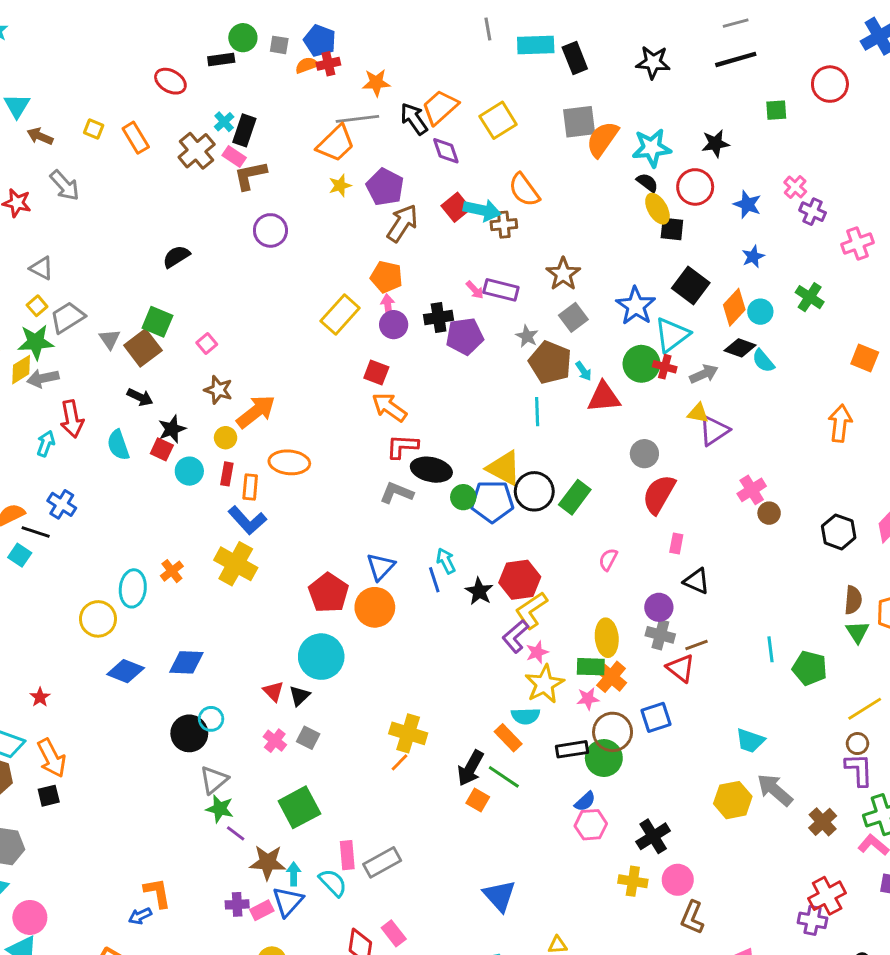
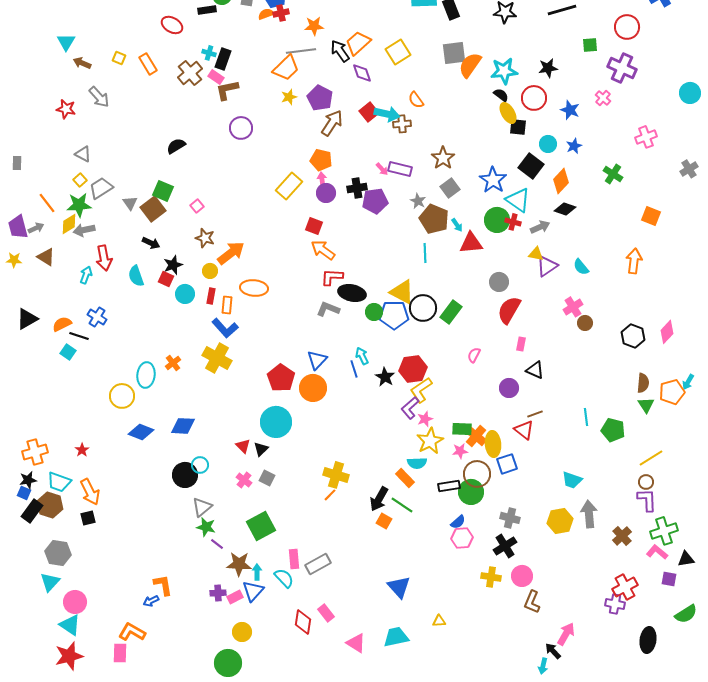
cyan cross: (224, 122) -> (209, 53), turned -32
orange semicircle: (524, 190) -> (416, 100), size x0.7
purple cross: (813, 212) -> (622, 68), moved, size x1.6
cyan circle: (760, 312) -> (548, 144), moved
cyan triangle: (672, 335) -> (518, 200), turned -48
cyan semicircle: (763, 361) -> (581, 267), moved
gray cross: (660, 635) -> (510, 518), moved
yellow ellipse: (607, 638) -> (493, 444), moved
gray arrow: (775, 790) -> (589, 514), turned 44

